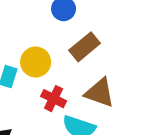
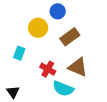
yellow circle: (36, 62) -> (38, 28), moved

